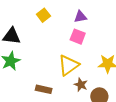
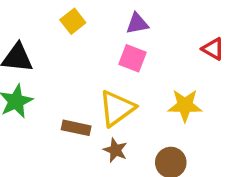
brown star: (81, 85) -> (115, 150), moved
brown rectangle: (44, 89) -> (76, 128), moved

